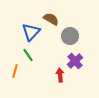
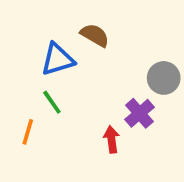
blue triangle: (31, 32) -> (58, 59), turned 30
gray circle: (70, 36) -> (164, 78), moved

